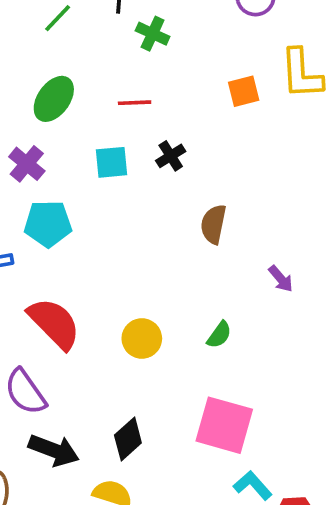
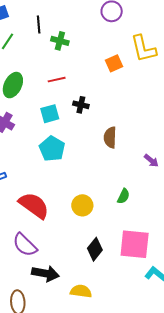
black cross: (171, 156) -> (81, 105), turned -35
cyan pentagon: (48, 224) -> (52, 149), moved, turned -30
black diamond: (128, 439) -> (95, 249), moved

